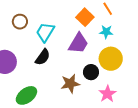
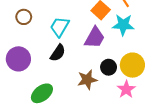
brown circle: (20, 22) -> (24, 17), moved
cyan star: (106, 32) -> (123, 25), size x1.5
yellow circle: (111, 59) -> (132, 65), moved

